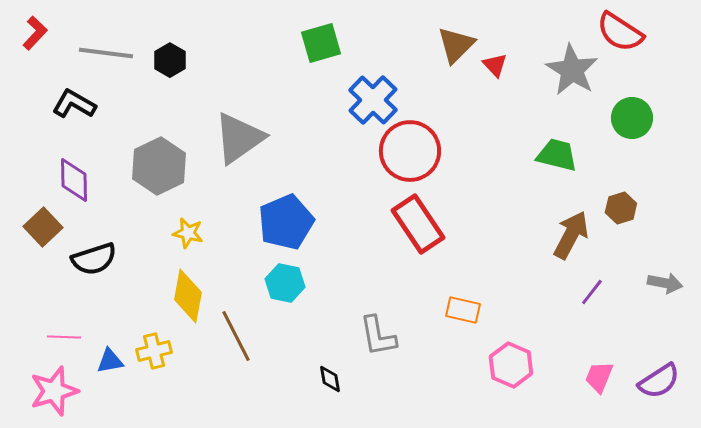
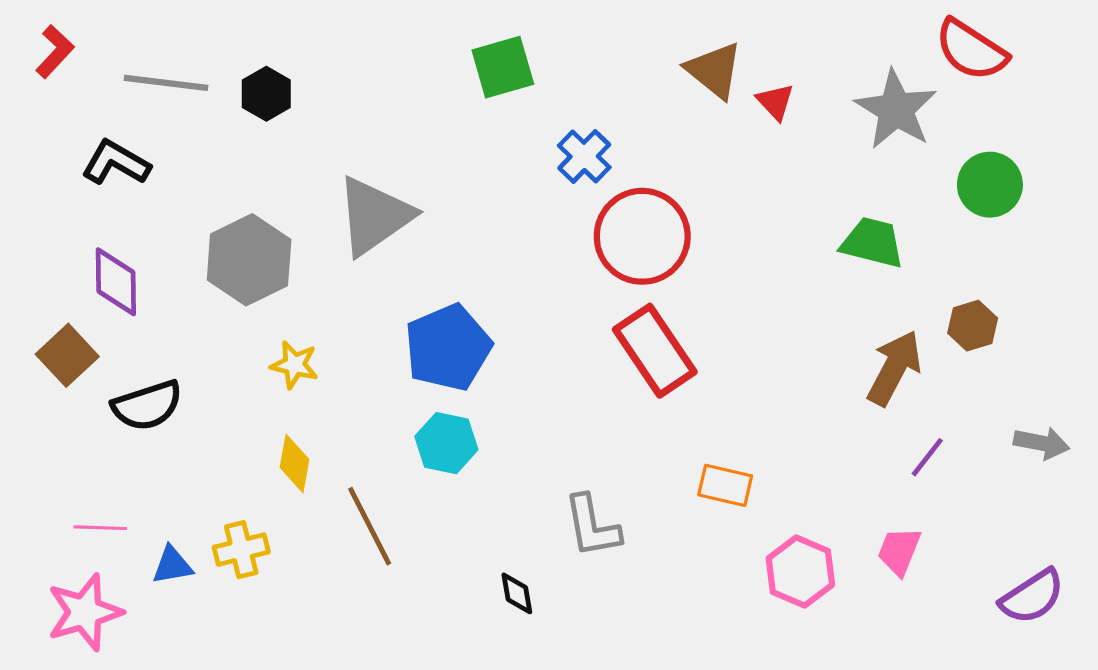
brown triangle: (456, 45) -> (714, 70), turned -36
blue cross: (373, 100) -> (584, 156), size x0.7
yellow diamond: (188, 296) -> (294, 463), size x0.7
pink trapezoid: (599, 377) -> (899, 551), moved

